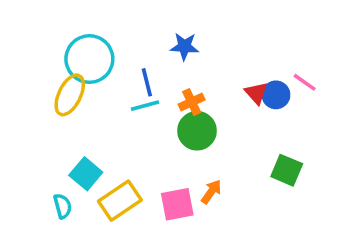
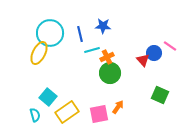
blue line: (147, 82) -> (80, 34), moved
red triangle: (256, 93) -> (143, 60), moved
cyan line: (145, 106) -> (92, 50), moved

